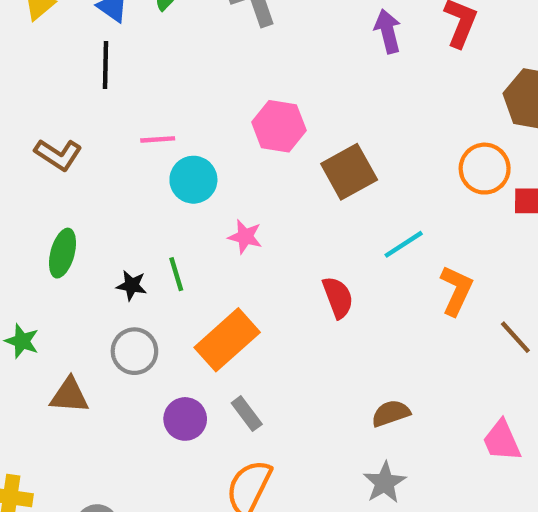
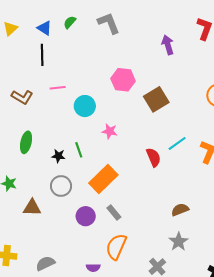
purple arrow: (388, 31) -> (168, 45), moved
pink line: (158, 139) -> (58, 88), moved
cyan line: (404, 244) -> (177, 143), moved

